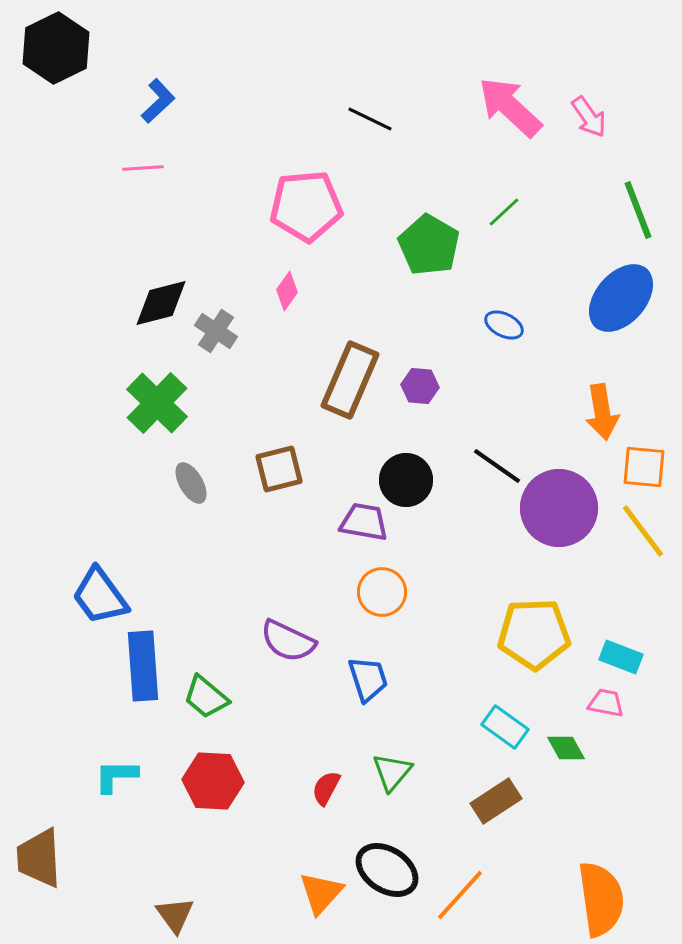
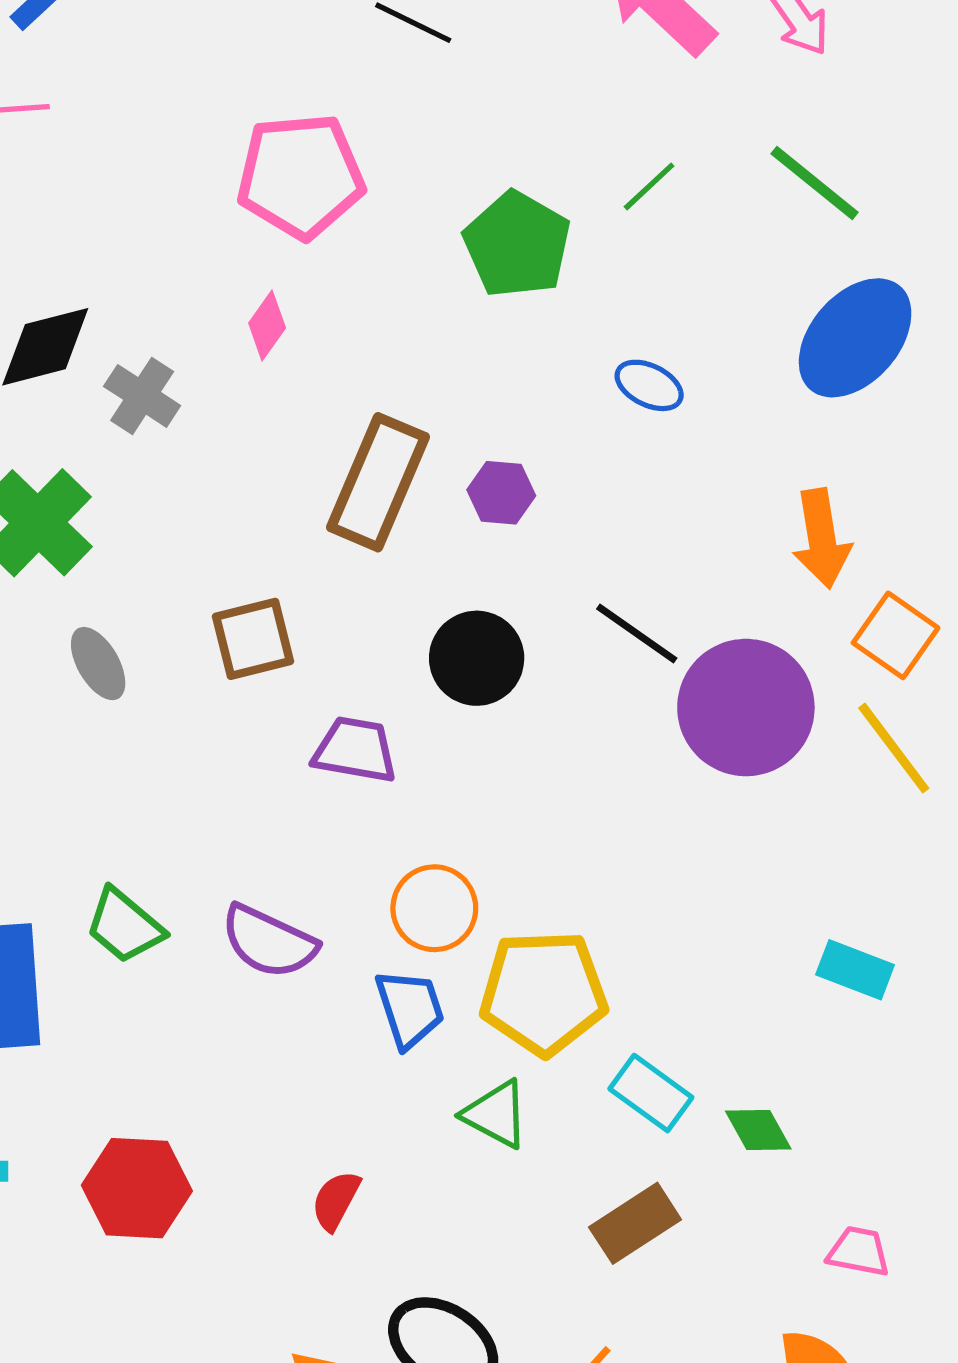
green line: (638, 210) -> (815, 183), moved, turned -30
orange square: (644, 467) -> (896, 635), turned 30
purple trapezoid: (364, 522) -> (355, 750), moved
orange circle: (382, 592) -> (434, 908), moved
yellow pentagon: (534, 634) -> (543, 993), moved
green trapezoid: (206, 697) -> (125, 926), moved
pink trapezoid: (606, 703) -> (859, 1251), moved
green triangle: (392, 772) -> (496, 1114), moved, turned -42

